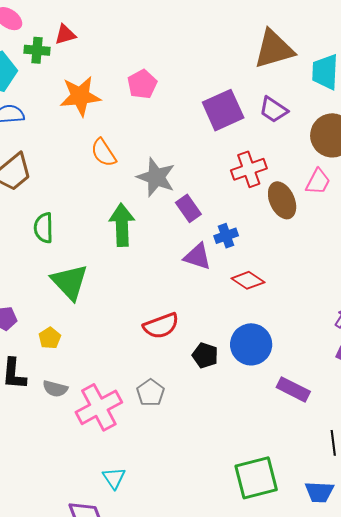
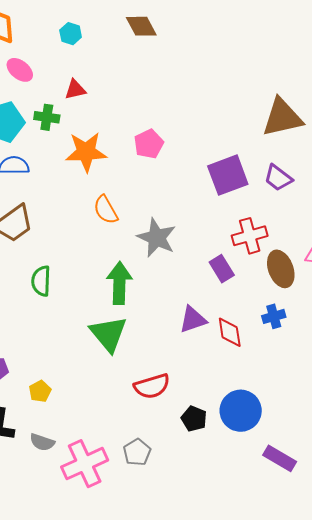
green cross: (37, 50) -> (47, 117), moved
purple rectangle: (188, 208) -> (222, 269), moved
blue cross: (226, 236) -> (274, 316), moved
purple triangle: (198, 257) -> (193, 320), turned -40
red diamond: (248, 280) -> (230, 332), moved, turned 44
green triangle: (70, 282) -> (109, 334), moved

